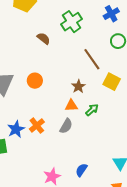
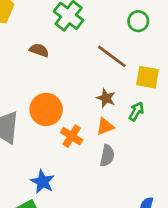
orange circle: (35, 81) -> (46, 109), size x1.5
green arrow: (92, 110) -> (136, 111), moved
orange cross: (37, 125) -> (72, 136), moved

